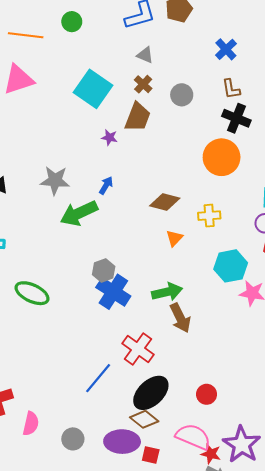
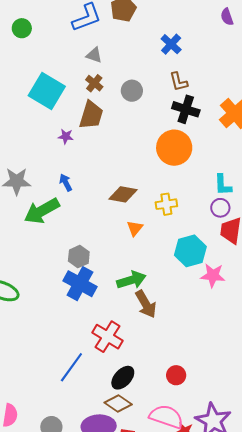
blue arrow: (106, 185) -> (66, 182), turned -54
gray hexagon: (104, 270) -> (79, 257), moved
black ellipse: (151, 393) -> (123, 378), size x0.7

